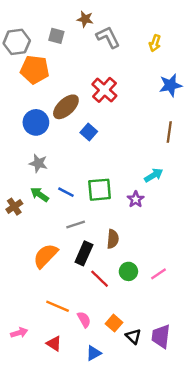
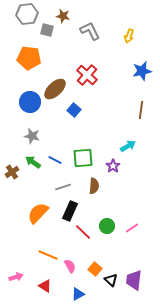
brown star: (85, 19) -> (63, 16), moved
gray hexagon: (17, 42) -> (27, 14), moved
brown semicircle: (113, 239) -> (94, 186), moved

